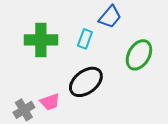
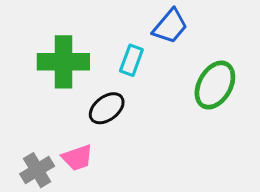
black ellipse: (86, 82) -> (107, 108), moved, size x0.7

